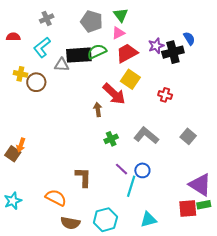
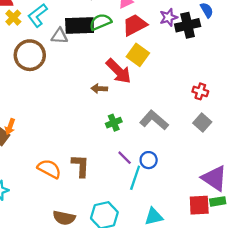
yellow cross: (20, 74) -> (13, 18), moved, turned 32
brown circle: (36, 82) -> (30, 55), size x1.4
red cross: (165, 95) -> (200, 91), moved
brown arrow: (98, 110) -> (99, 89), turned -80
orange semicircle: (56, 198) -> (49, 169), moved

